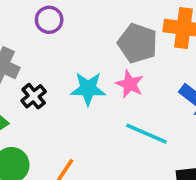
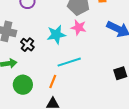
cyan line: (146, 134) -> (69, 62), moved, turned -30

